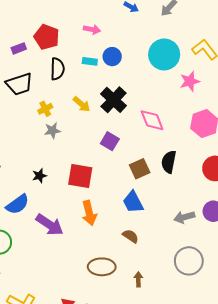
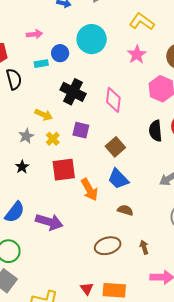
cyan circle: (164, 54) -> (92, 39), moved
yellow arrow: (82, 104) -> (44, 115), moved
yellow cross: (45, 109) -> (53, 139), moved
pink diamond: (152, 120) -> (113, 100), turned 45
black semicircle: (169, 162) -> (156, 131), moved
black star: (39, 176) -> (22, 167), moved
orange arrow: (89, 213) -> (89, 190), moved

